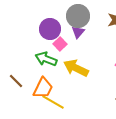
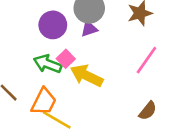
purple triangle: (78, 32) -> (89, 29), turned 32
pink square: (60, 44) -> (66, 59), moved

